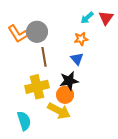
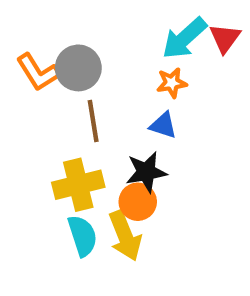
cyan arrow: (87, 18) -> (184, 38), size x1.6
blue triangle: (77, 59) -> (163, 125), turned -32
yellow arrow: (59, 111) -> (125, 236), turned 40
cyan semicircle: (24, 121) -> (83, 236), moved

